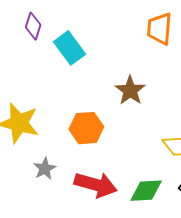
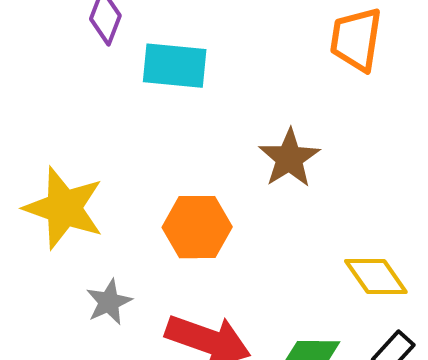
cyan rectangle: (70, 48) -> (175, 66), turned -52

